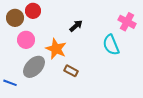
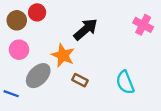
black arrow: (76, 26) -> (86, 29), size x1.6
pink circle: (26, 40) -> (19, 50), moved
cyan semicircle: (111, 45) -> (125, 82), moved

